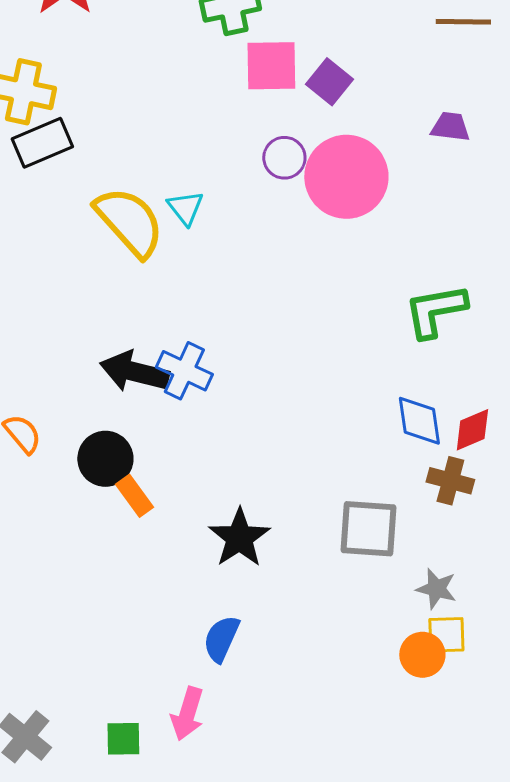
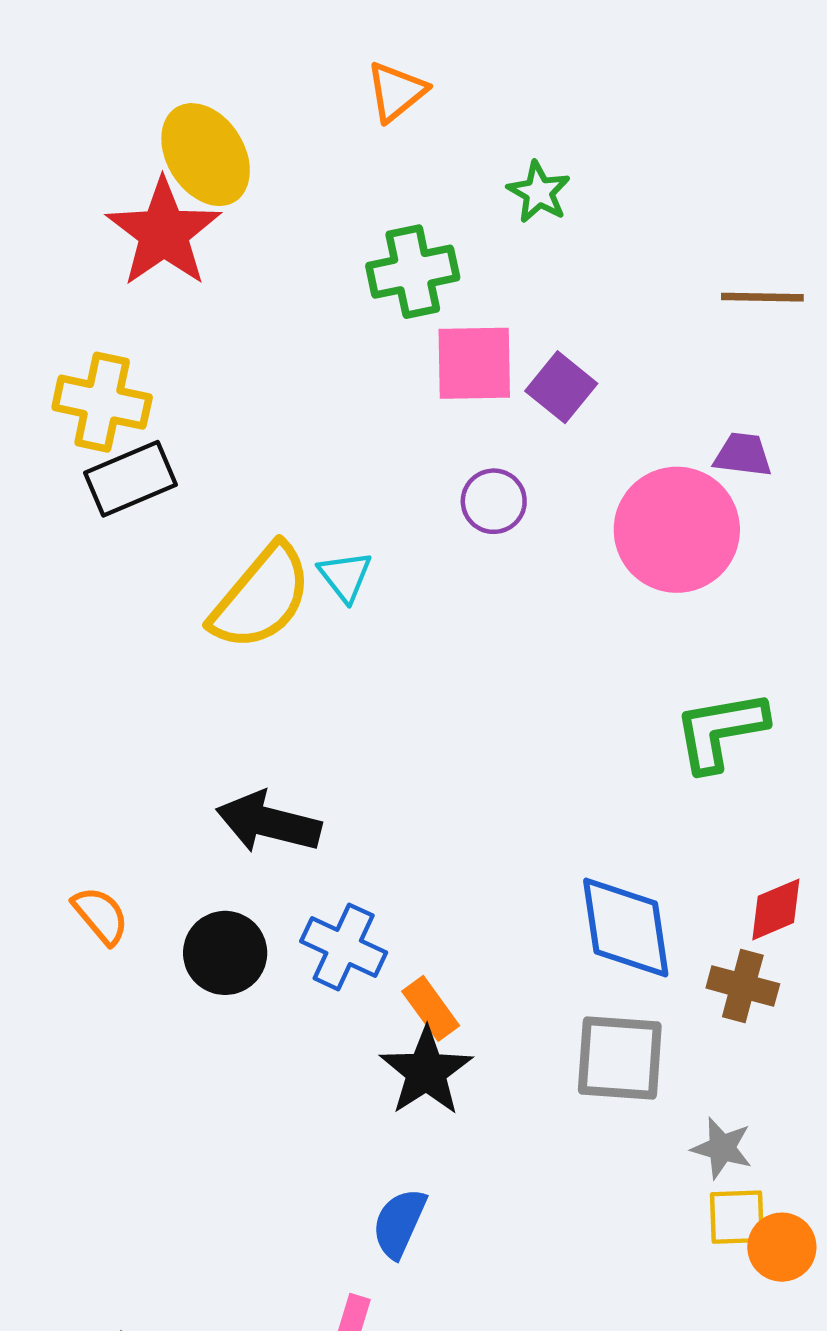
pink circle: (346, 177) -> (677, 530), moved
yellow semicircle: (129, 222) -> (261, 597), turned 82
blue cross: (184, 371) -> (344, 947), moved
blue diamond: (419, 421) -> (626, 927), moved, size x1.4
orange rectangle: (134, 496) -> (431, 1008), moved
orange circle: (422, 655) -> (782, 1247), moved

